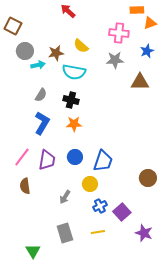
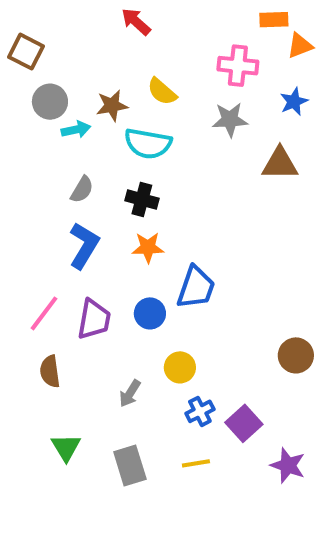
blue trapezoid: (103, 161) -> (196, 287), moved
green triangle: (33, 251) -> (66, 447), moved

